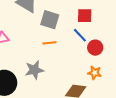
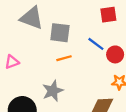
red square: (85, 16) -> (108, 15), moved

